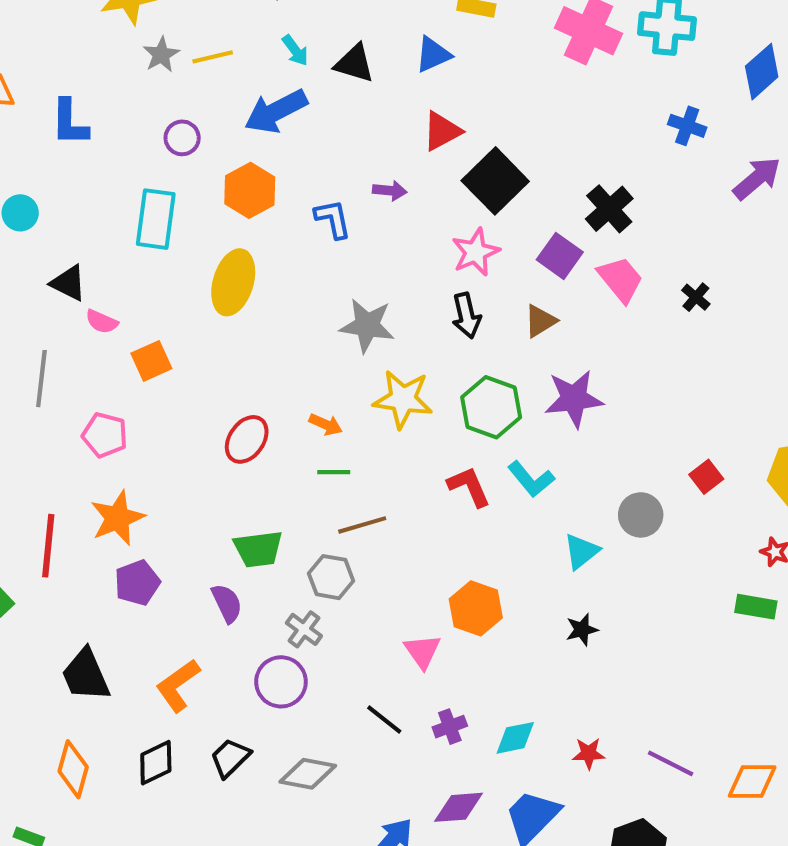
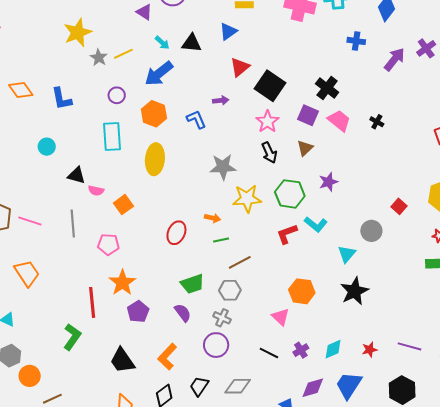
purple star: (574, 399) -> (328, 182), size x0.7
red L-shape: (469, 487) -> (287, 234), turned -75
black star: (582, 630) -> (354, 291), size x1.8

